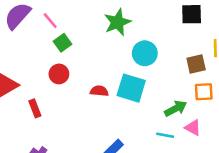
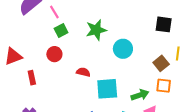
green star: (117, 22) -> (96, 30), moved
brown square: (196, 64) -> (161, 63), turned -35
cyan square: (131, 88) -> (107, 89), moved, turned -30

